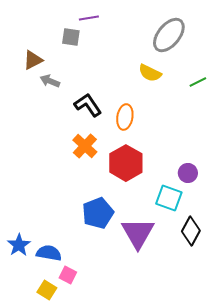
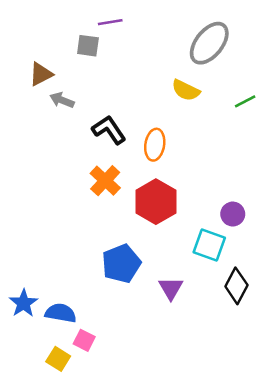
purple triangle: (138, 233) -> (171, 288), size x0.6

